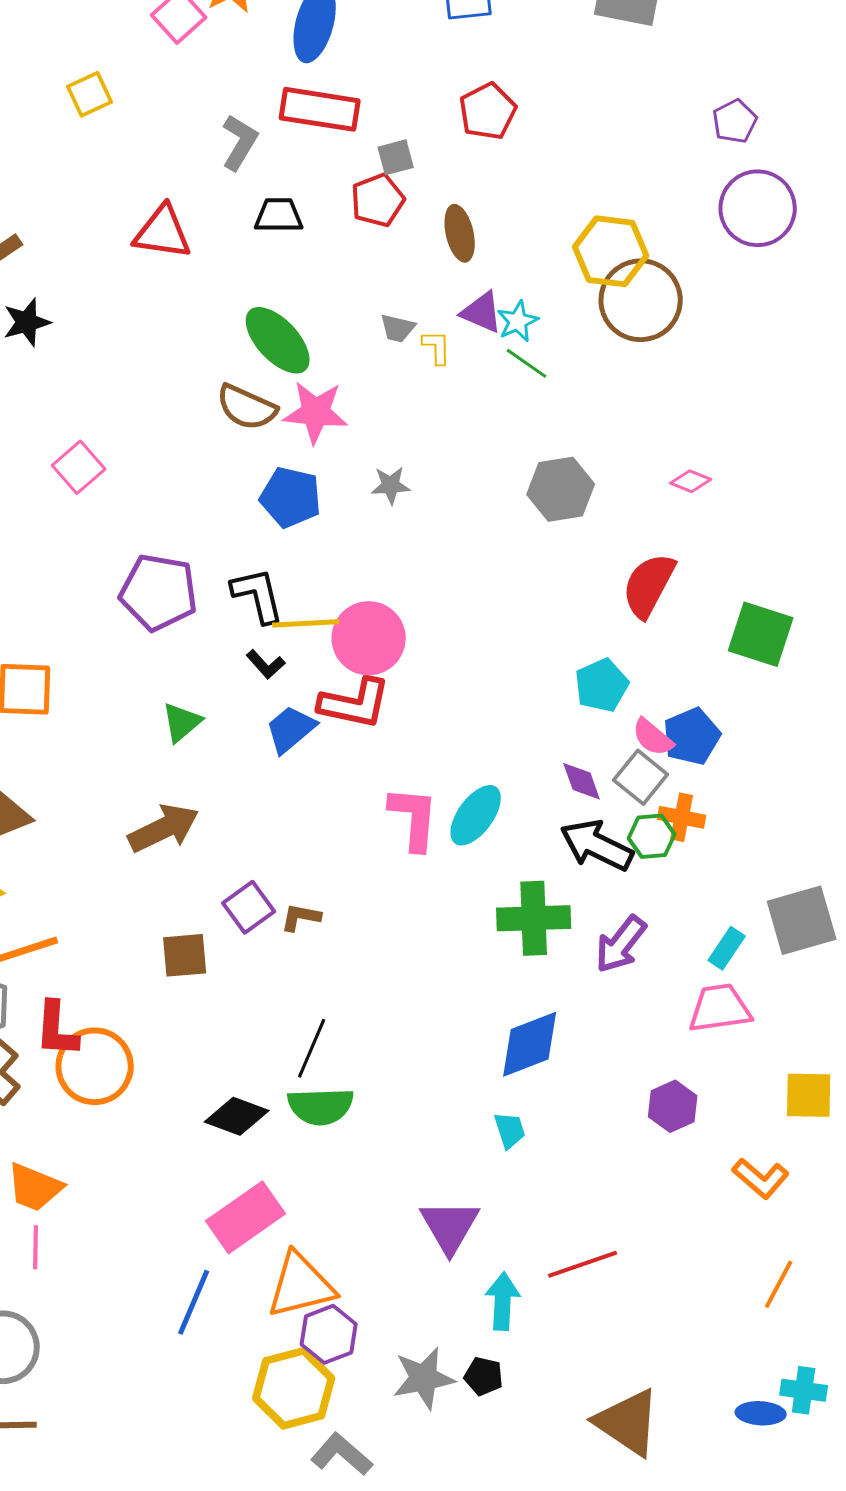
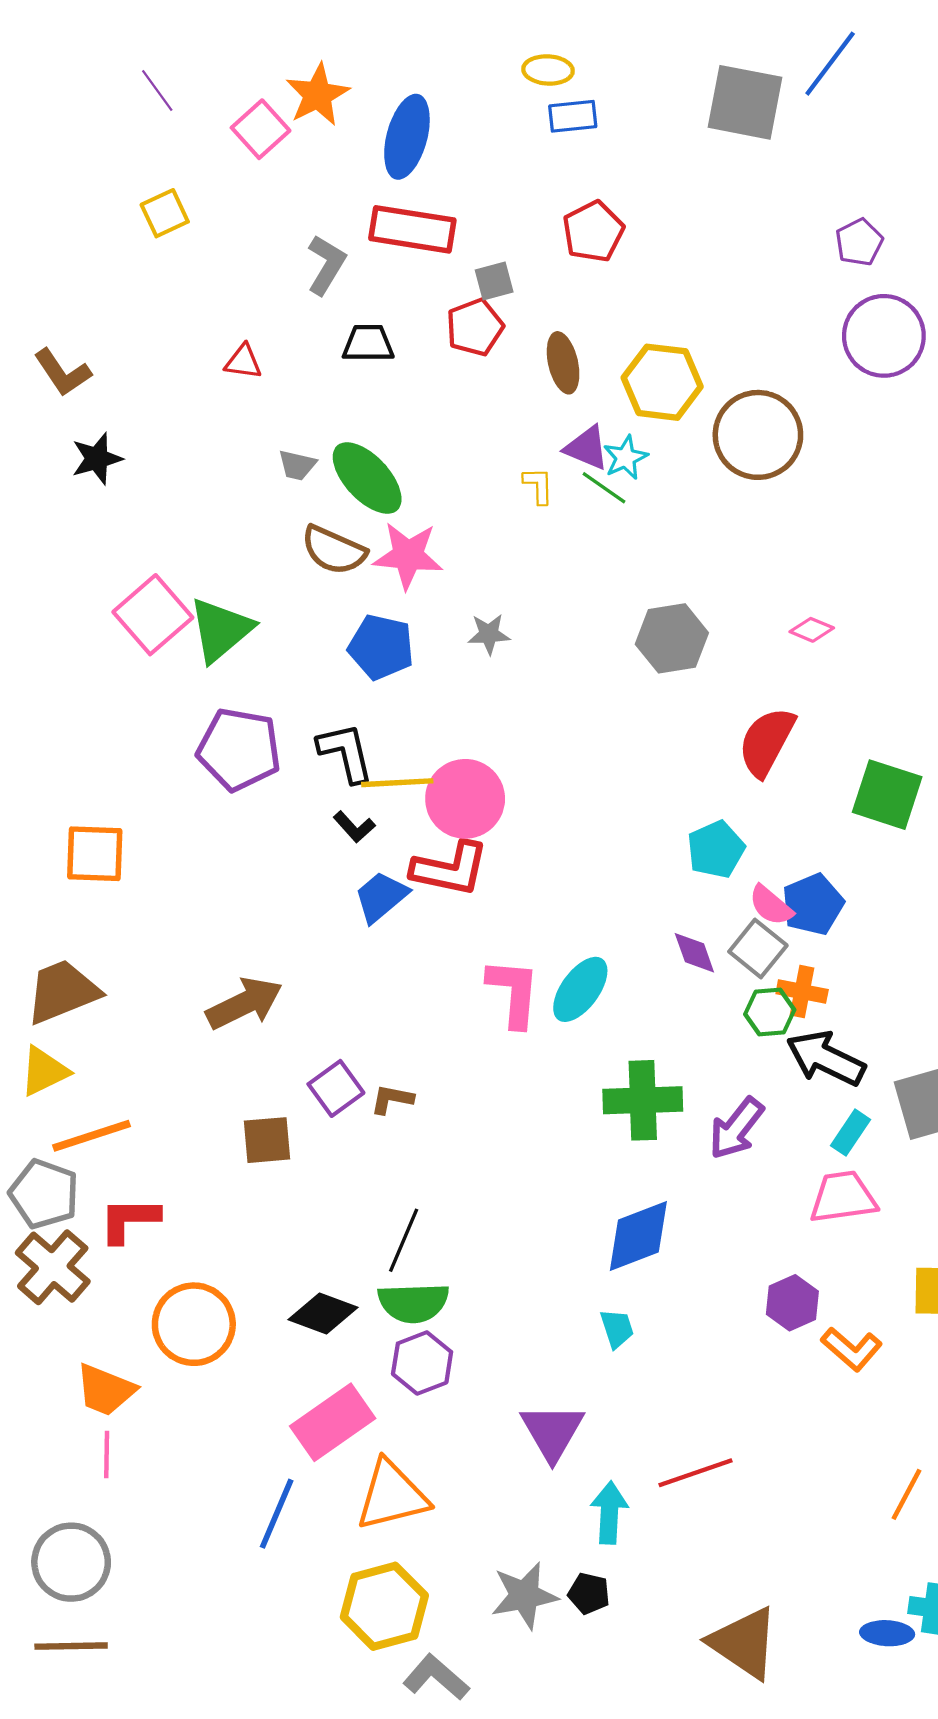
red triangle: (163, 232) -> (243, 362), size x0.6
yellow hexagon: (611, 251) -> (662, 382), moved
gray trapezoid: (398, 328) -> (297, 465), moved
green line: (527, 363) -> (604, 488), moved
pink square: (79, 467) -> (153, 615), size x1.4
green triangle: (182, 722) -> (221, 630), moved, size x1.5
black arrow: (597, 845) -> (826, 1058), moved
red L-shape: (57, 1029) -> (129, 1220), turned 86
orange circle: (95, 1066) -> (194, 1324), moved
orange L-shape: (761, 1178) -> (852, 1349), moved
purple hexagon: (329, 1334) -> (422, 1363), moved

